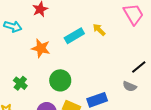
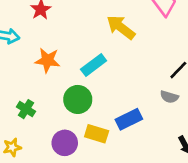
yellow arrow: (99, 30) -> (121, 27), size x1.6
cyan rectangle: (74, 36) -> (94, 65), moved

